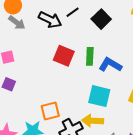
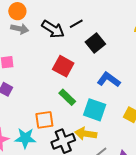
black square: (101, 19) -> (95, 43), moved
gray arrow: (17, 23) -> (20, 29), turned -30
green rectangle: (90, 56) -> (67, 97), moved, turned -54

